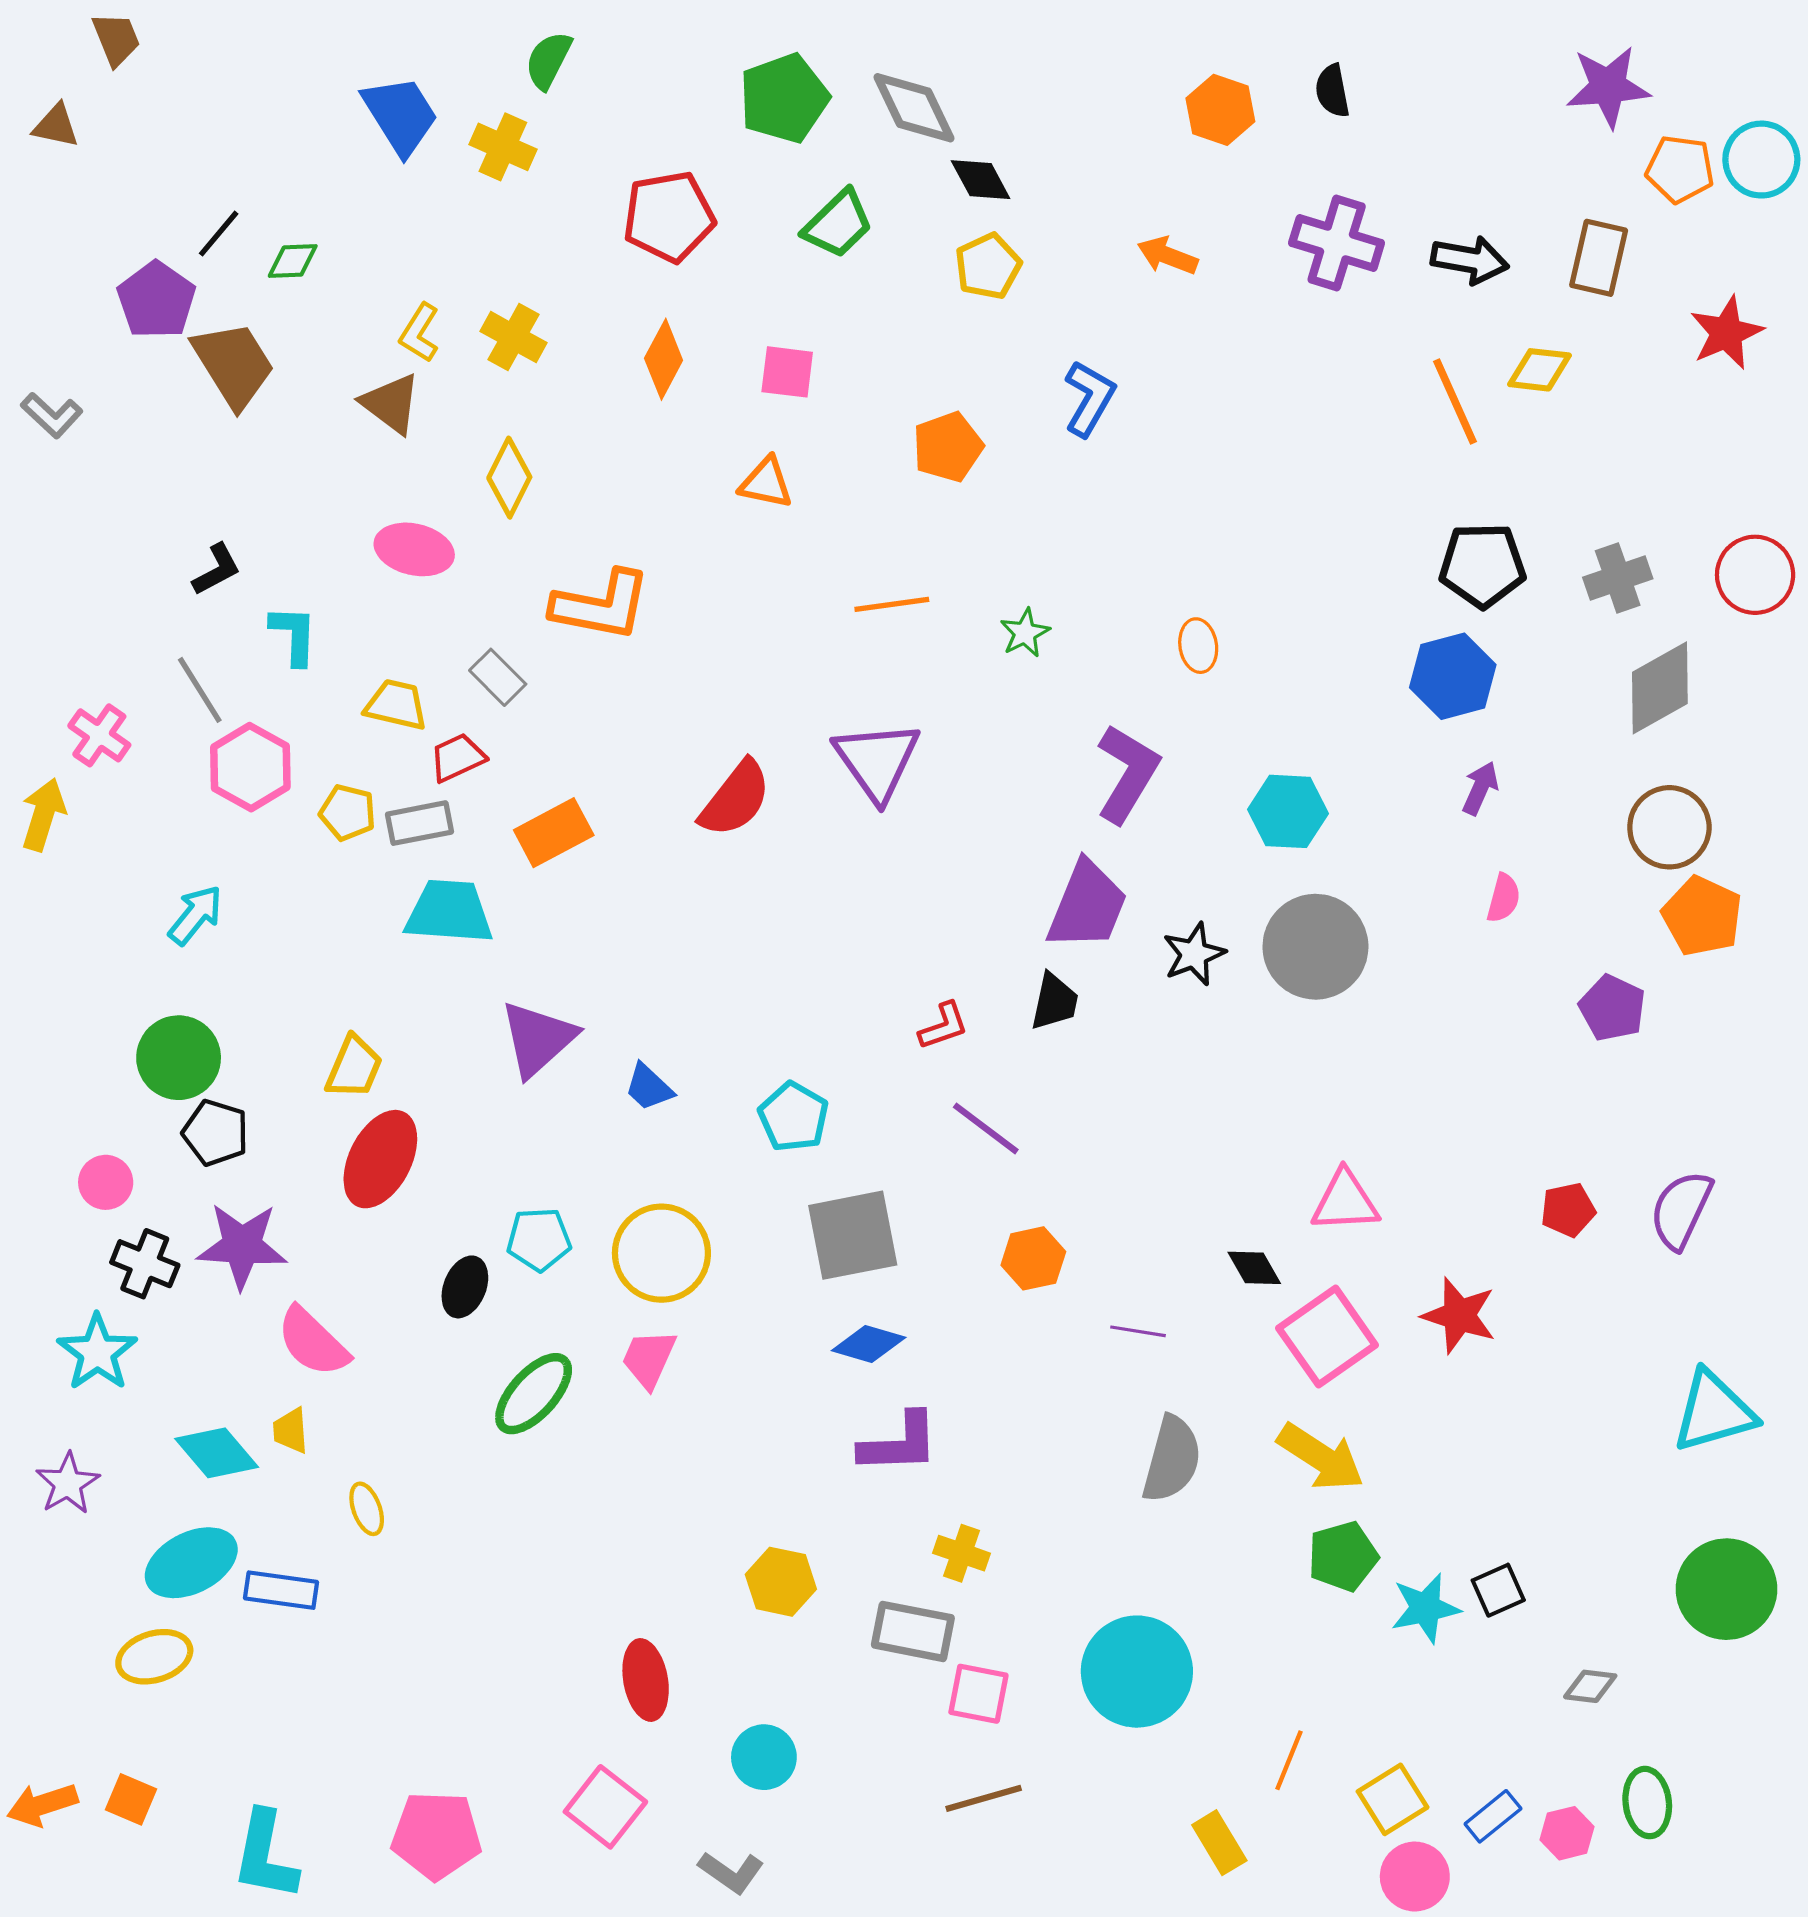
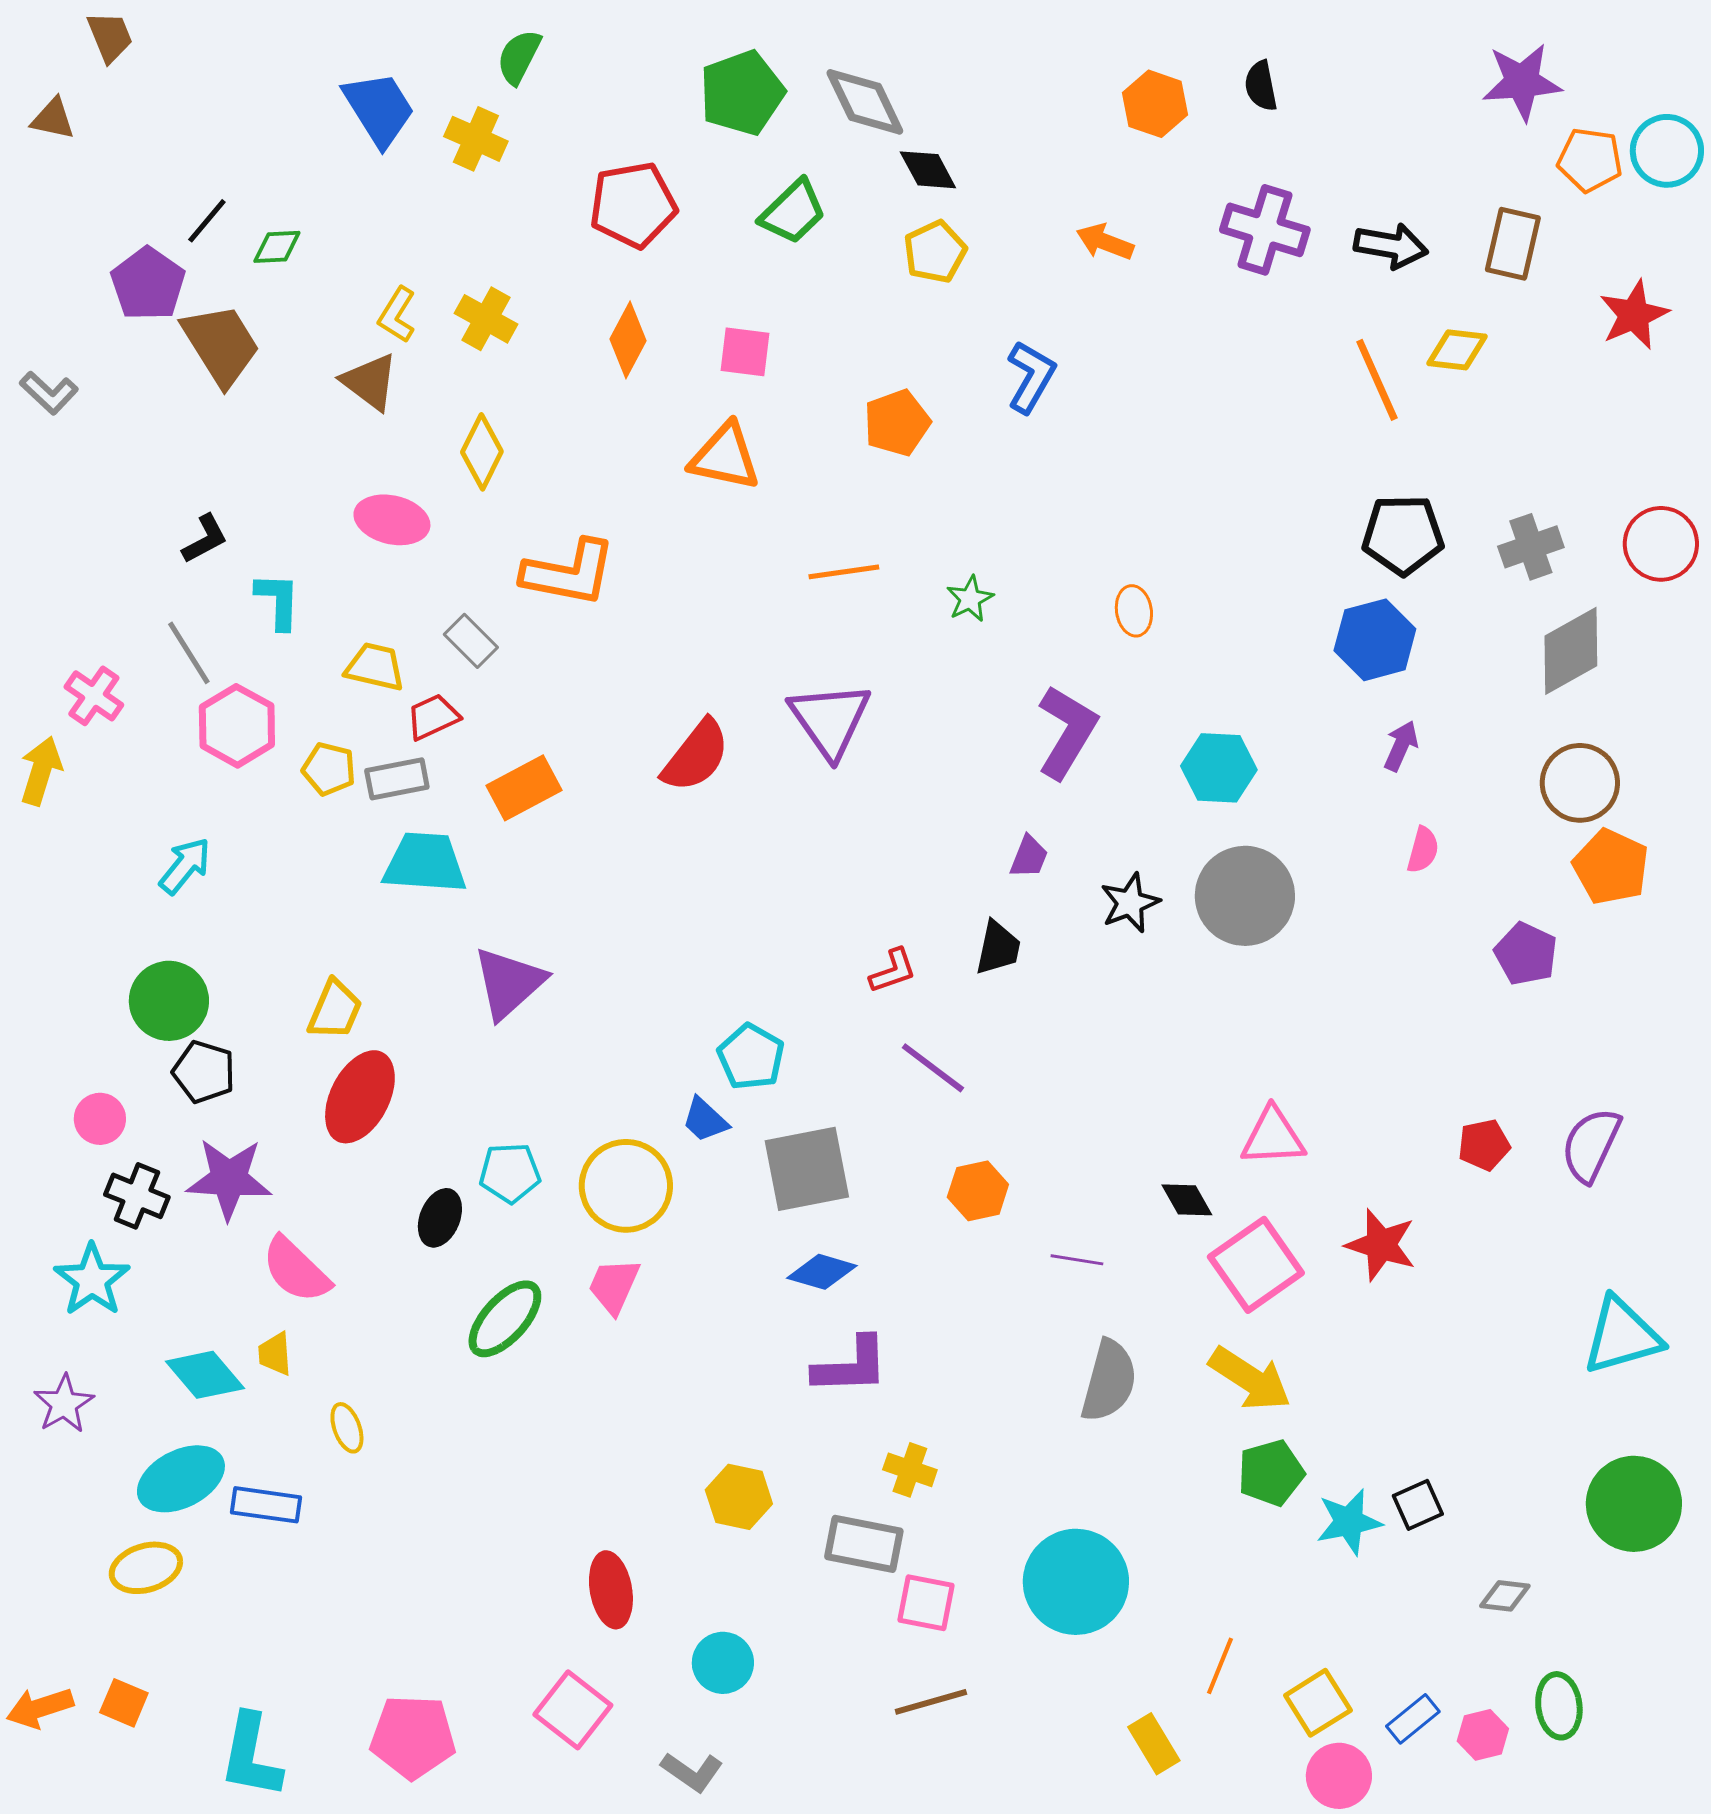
orange triangle: (766, 483) -> (725, 457), size x1.4
purple trapezoid: (1087, 906) -> (1029, 857), size x0.5
blue trapezoid: (649, 1087) -> (705, 1120), moved

